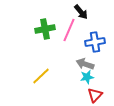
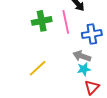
pink line: (69, 30) -> (66, 22), turned -35

